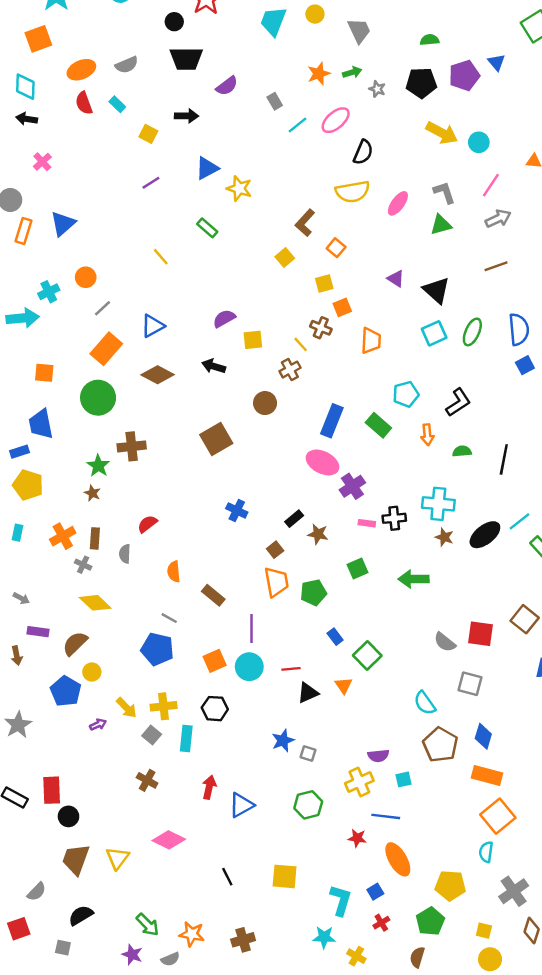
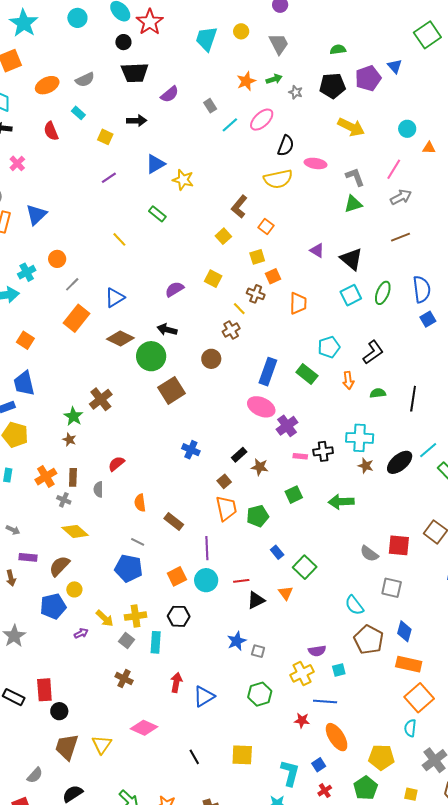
red semicircle: (84, 103) -> (51, 131), moved
cyan circle: (479, 142) -> (407, 129), moved
pink ellipse: (398, 203) -> (316, 163), moved, turned 65
yellow square: (253, 340) -> (213, 279), moved, turned 36
orange square: (44, 373) -> (25, 340), turned 30
green circle: (98, 398) -> (151, 356), moved
brown cross: (132, 446) -> (101, 399), turned -30
blue pentagon: (66, 691) -> (53, 606), turned 30

